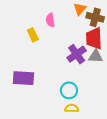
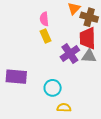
yellow rectangle: (33, 35) -> (46, 36), moved
cyan circle: (69, 90) -> (53, 88), moved

